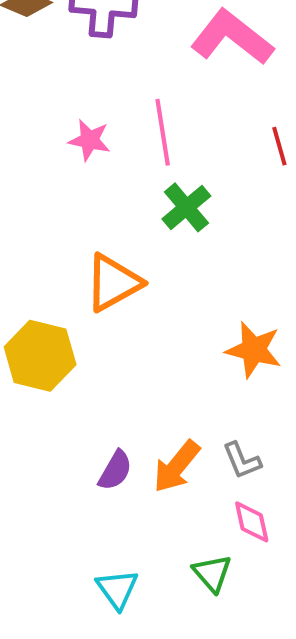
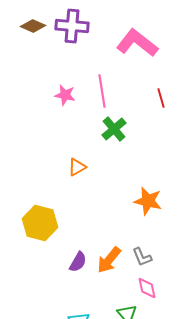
orange triangle: (113, 283) -> (77, 167), size x0.6
yellow hexagon: (40, 356) -> (40, 223), moved

